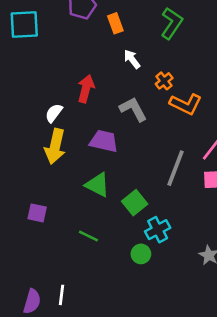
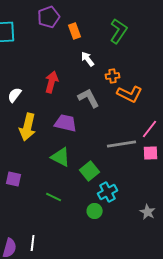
orange cross: (164, 81) -> (113, 76), turned 32
white semicircle: (54, 113) -> (15, 95), moved
gray line: (176, 168) -> (122, 144), turned 60

